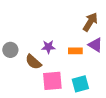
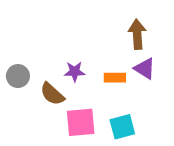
brown arrow: (90, 22) -> (137, 34), turned -36

